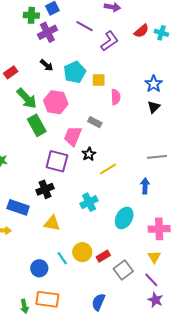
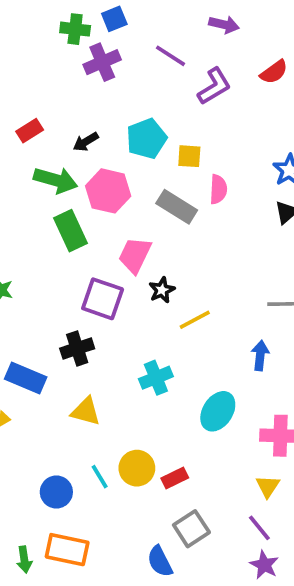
black arrow: (47, 65) -> (86, 142), moved, turned 104
green arrow: (27, 98) -> (56, 180), turned -35
gray rectangle: (95, 122) -> (177, 207), moved, size x1.5
gray square: (123, 270) -> (191, 529), moved
blue semicircle: (98, 302) -> (160, 561), turned -54

